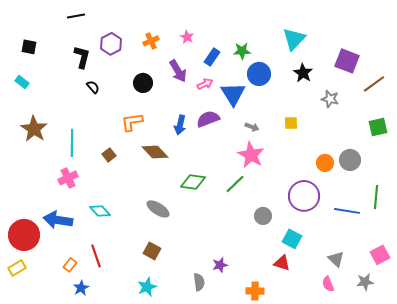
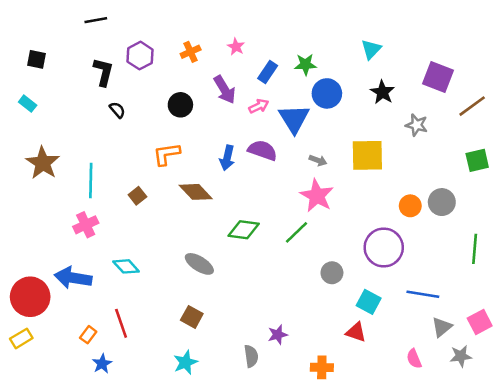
cyan triangle: (294, 39) -> (371, 49), size x0.7
purple semicircle: (208, 119) -> (262, 150), turned 40
yellow square: (291, 123) -> (367, 155), size x2.0
blue line: (347, 211) -> (423, 294), moved
gray triangle: (336, 259) -> (442, 327), moved, turned 36

